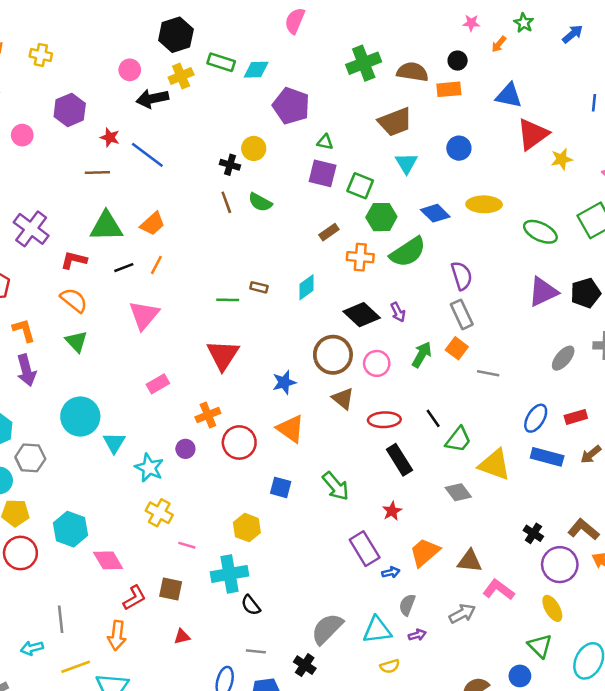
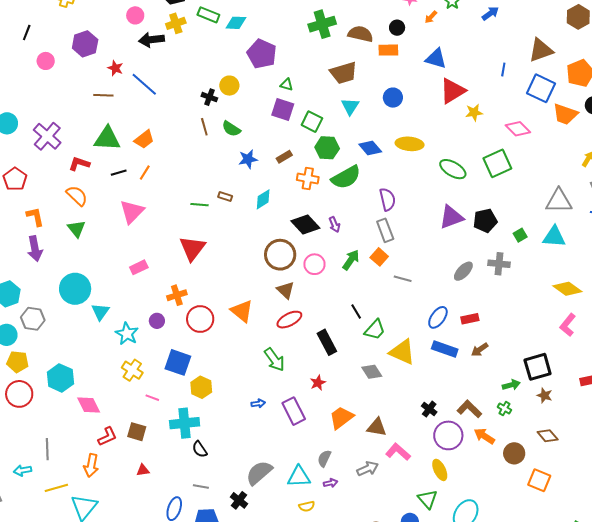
blue star: (284, 382) -> (248, 159), moved
red ellipse: (384, 420) -> (289, 320), moved, turned -30
blue square: (281, 487) -> (178, 362), moved, size x1.5
blue arrow: (391, 572) -> (258, 403), moved

